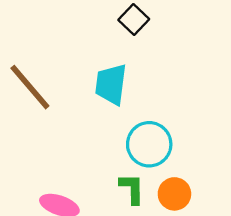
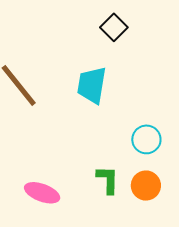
cyan circle: (149, 144) -> (146, 139), moved, size x0.7

